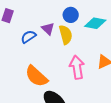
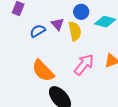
pink arrow: (77, 67) -> (84, 65), turned 45

